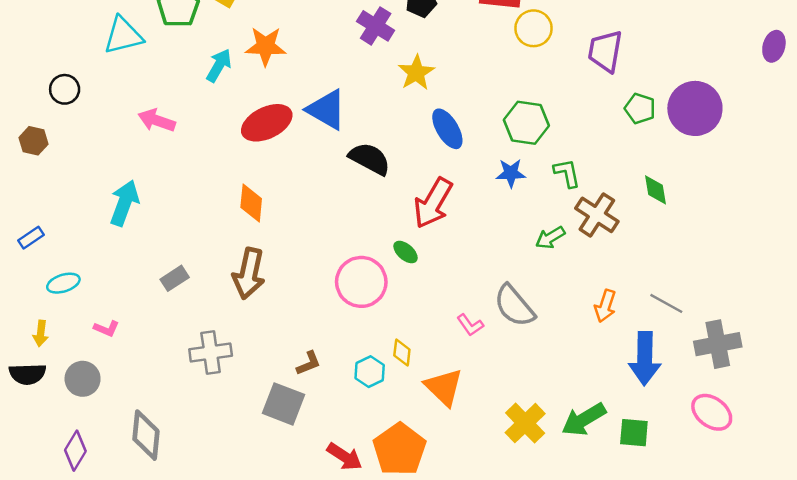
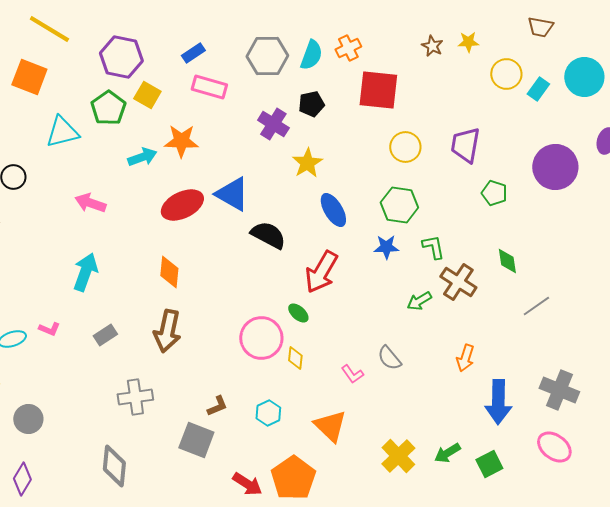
yellow circle: (534, 28) -> (405, 147), moved
cyan arrow: (219, 65) -> (142, 157), turned 40
purple circle: (695, 108) -> (555, 167), moved
cyan arrow: (124, 203) -> (85, 272), moved
gray line: (666, 303) -> (536, 306), moved, turned -64
gray semicircle: (514, 306) -> (389, 358), size x0.7
pink L-shape: (106, 329) -> (49, 329), moved
gray cross: (718, 344) -> (559, 390), turned 33
yellow diamond: (402, 352) -> (295, 358), moved
green arrow: (584, 419) -> (447, 453), size x0.7
green square: (634, 433) -> (489, 464), turned -32
gray diamond: (146, 435) -> (114, 466), moved

